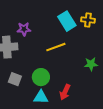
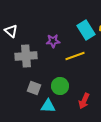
purple star: (24, 29) -> (53, 41), moved
cyan triangle: (41, 97) -> (48, 106), moved

